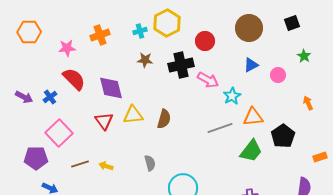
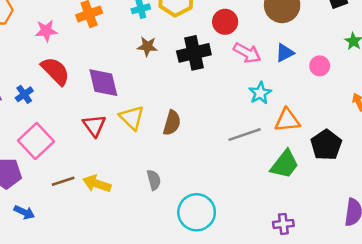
pink arrow: (208, 80) -> (247, 53), moved
yellow triangle: (133, 115) -> (132, 118), turned 50
yellow arrow: (106, 166) -> (97, 184), size x1.5

